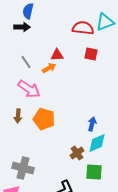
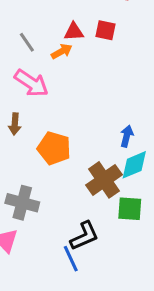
red square: (91, 54) -> (106, 30), moved
orange pentagon: (44, 119) -> (54, 148), moved
brown cross: (77, 153) -> (104, 180), size x1.6

